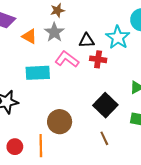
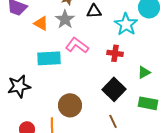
black triangle: (87, 41) -> (94, 11), moved
red cross: (98, 59) -> (115, 53), moved

